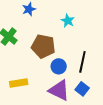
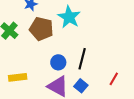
cyan star: (68, 21) -> (69, 17), size x1.6
brown pentagon: (43, 46) -> (41, 29), moved

